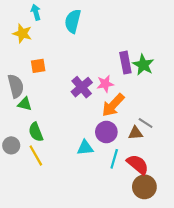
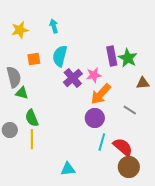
cyan arrow: (36, 12) -> (54, 26), moved
cyan semicircle: (73, 21) -> (60, 56), moved
yellow star: (22, 33) -> (20, 30), turned -30
brown triangle: (135, 133) -> (143, 83), moved
cyan triangle: (85, 148) -> (68, 169), moved
yellow line: (36, 155) -> (32, 139), turned 30

